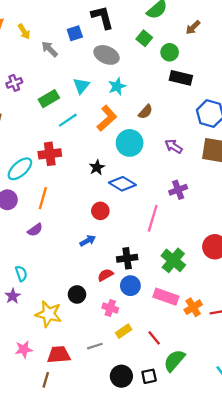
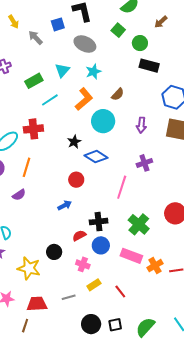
purple arrow: (174, 146) -> (141, 125), turned -119
green semicircle: (174, 361) -> (145, 327), moved

